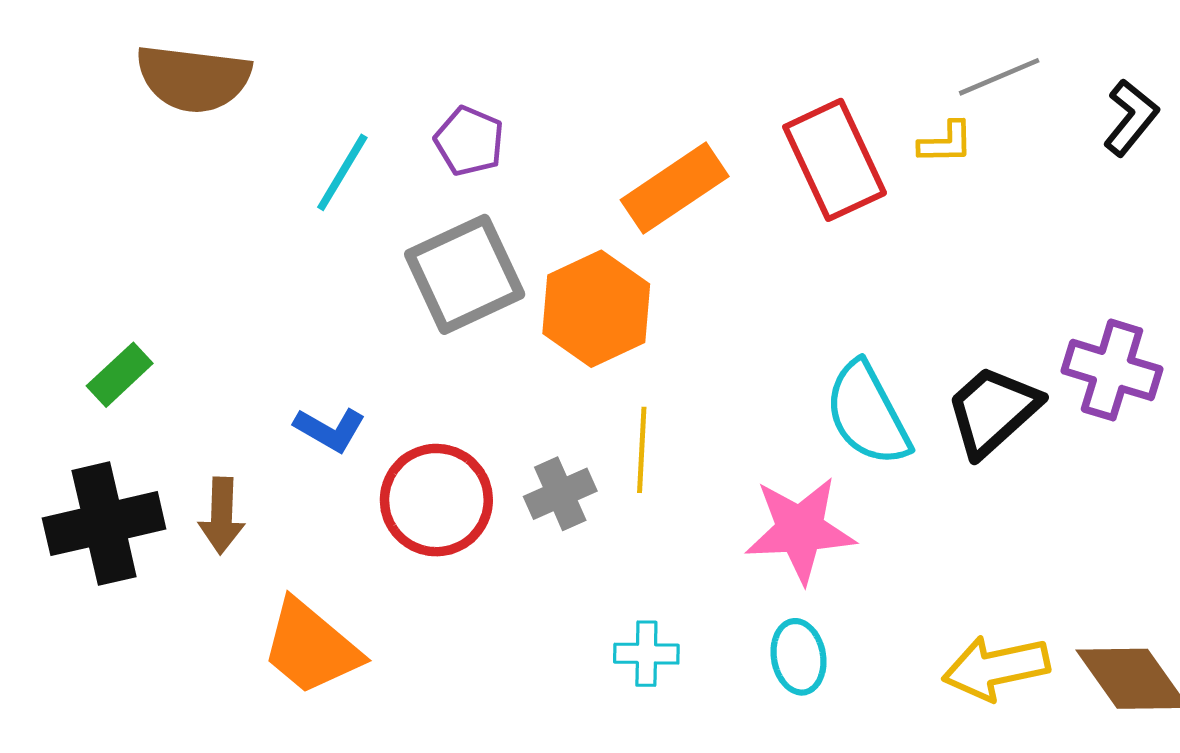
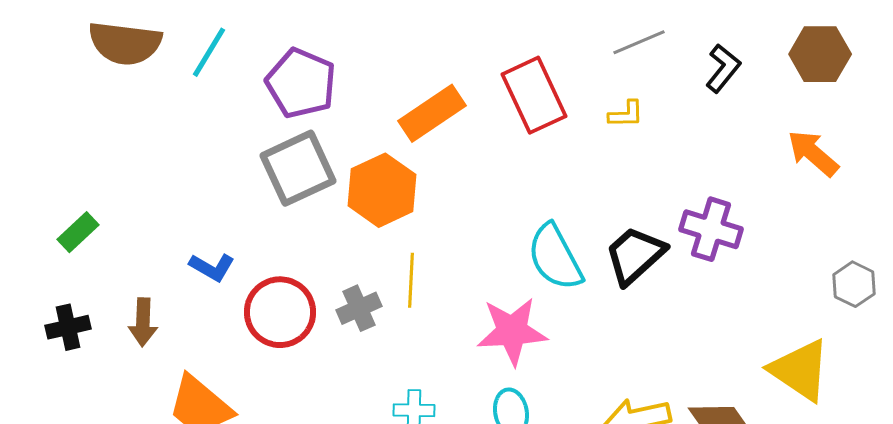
purple pentagon: (469, 141) -> (301, 83), size x1.6
yellow L-shape: (946, 143) -> (626, 114), moved
cyan line: (342, 172) -> (209, 52), moved
black cross: (104, 524) -> (68, 327), size x0.6

